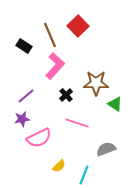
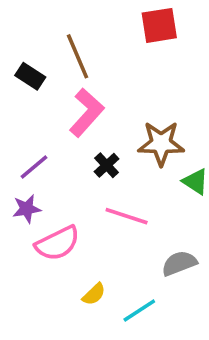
red square: (78, 26) -> (159, 25), moved, turned 35
cyan line: (84, 175) -> (139, 310), turned 36

